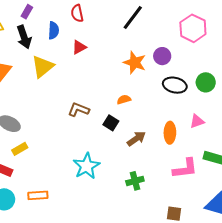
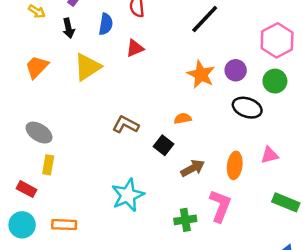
black arrow: (24, 37) -> (69, 28), size x0.7
green circle: (206, 82) -> (275, 81), moved
yellow rectangle: (20, 149) -> (48, 165), turned -56
pink L-shape: (185, 169) -> (220, 206), moved, turned -68

